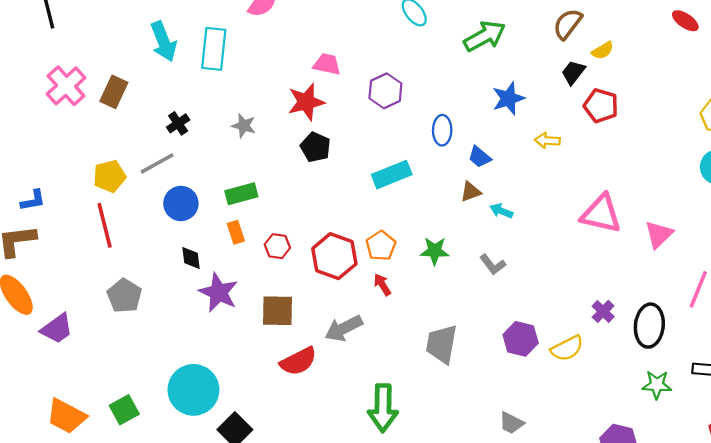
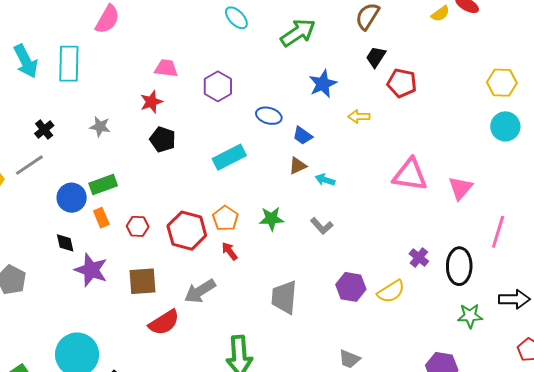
yellow semicircle: (603, 50) -> (440, 14), moved
red star: (306, 102) -> (151, 102), size x0.7
blue ellipse: (442, 130) -> (269, 116), turned -70
blue circle: (181, 204) -> (72, 198), moved

